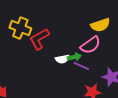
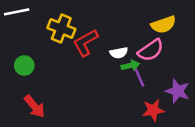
white semicircle: (62, 59) -> (119, 53), moved
purple line: (81, 66) -> (139, 77), turned 42

